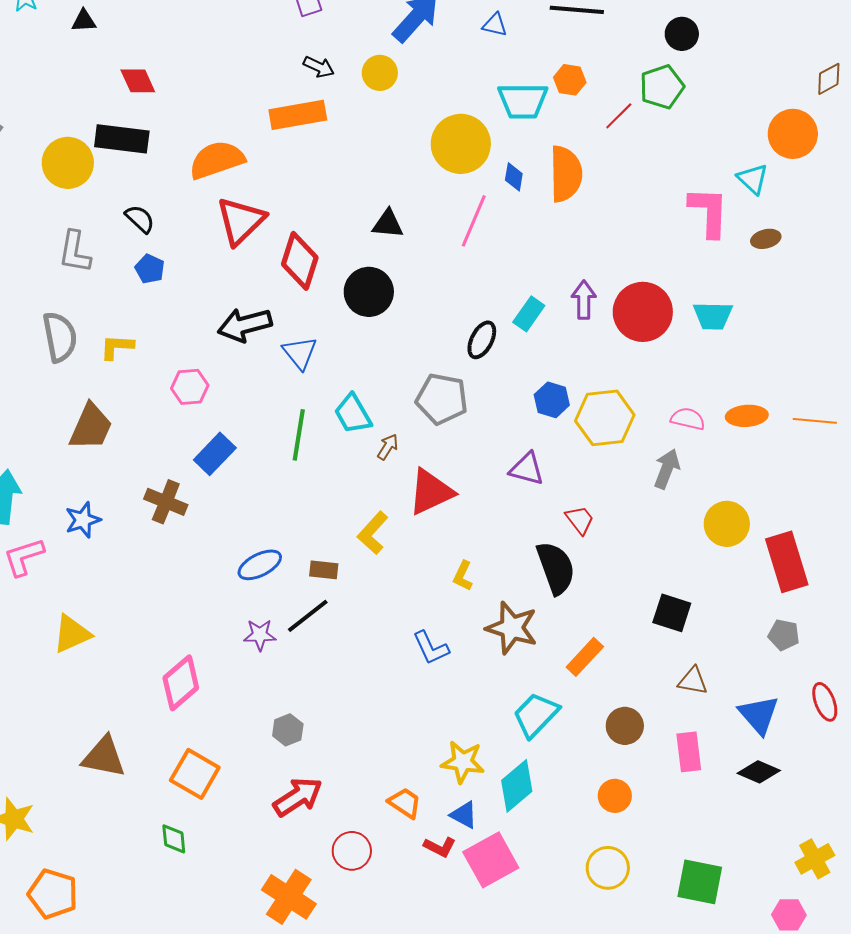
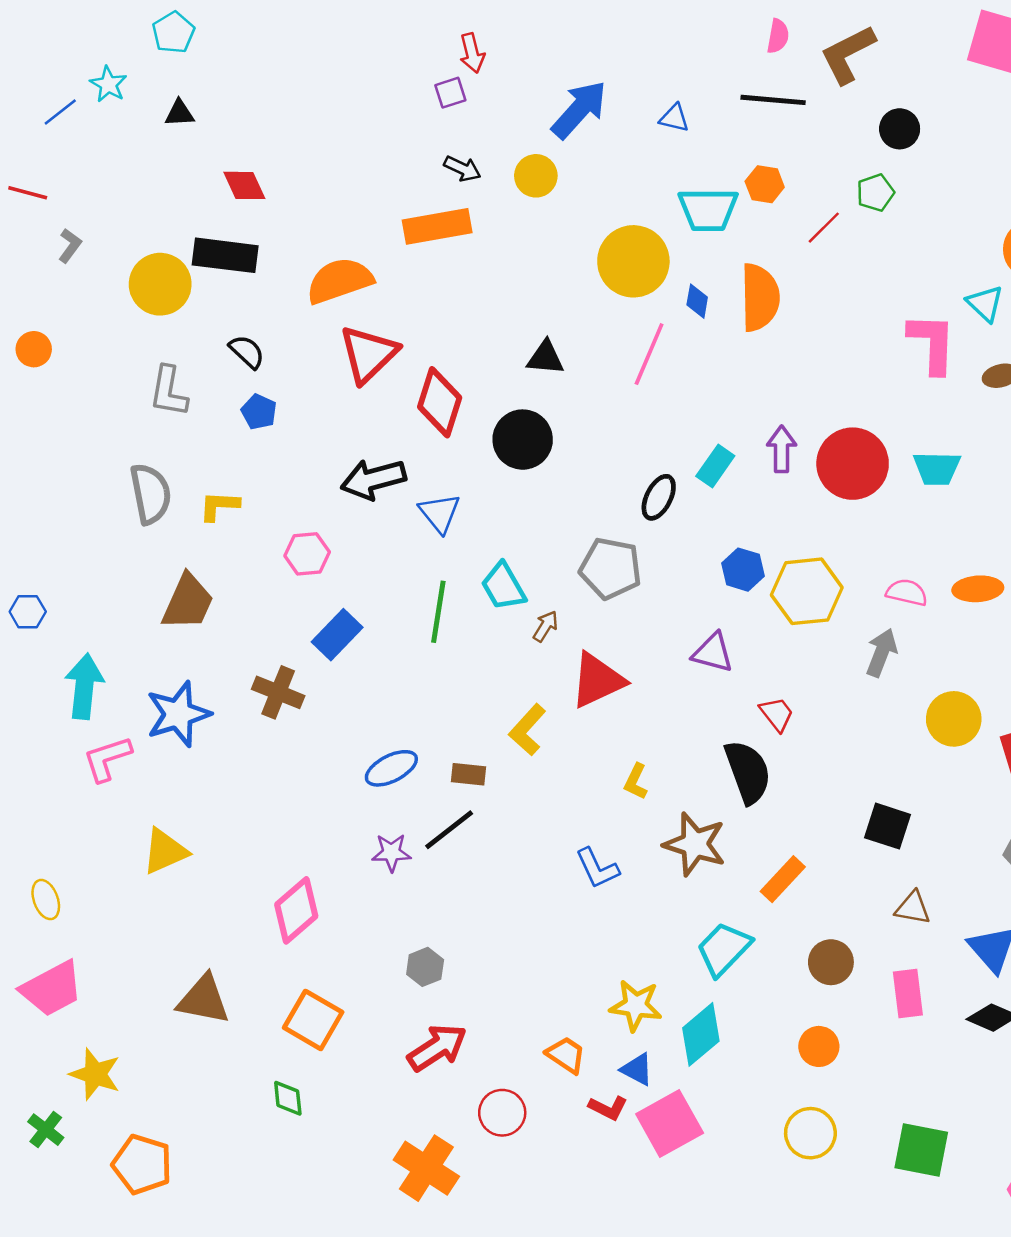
green pentagon: (662, 87) -> (875, 193), size x0.7
blue star: (83, 520) -> (178, 714), size x1.5

